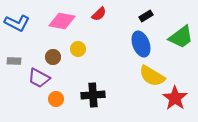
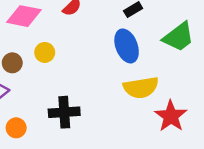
yellow semicircle: (152, 76) -> (141, 88), turned -40
orange circle: (56, 99) -> (16, 128), moved

